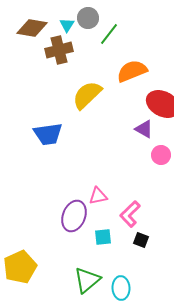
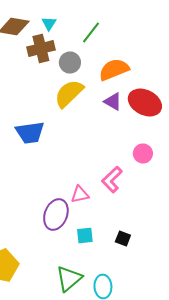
gray circle: (88, 18) -> (70, 62), moved
purple triangle: (144, 129) -> (113, 102), moved
pink L-shape: (130, 214) -> (112, 180), moved

